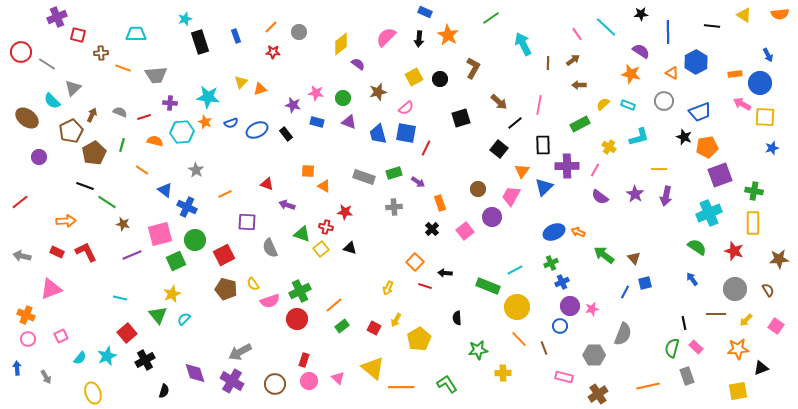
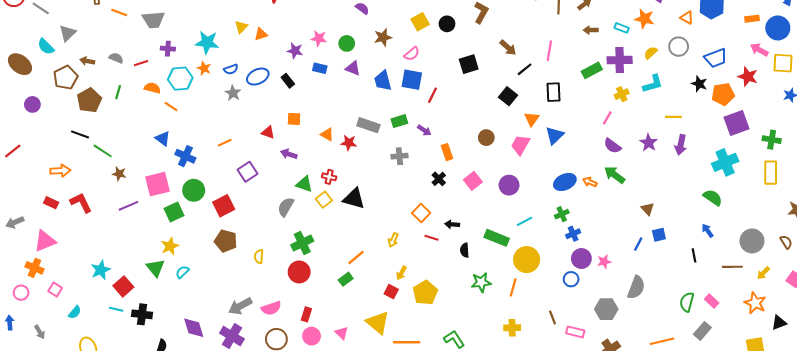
yellow semicircle: (603, 104) -> (651, 53), moved
cyan rectangle: (628, 105) -> (622, 28), moved
brown arrow: (92, 115) -> (87, 61), turned -104
yellow cross: (609, 147) -> (622, 94), turned 32
purple cross: (567, 166) -> (620, 60), moved
orange line: (142, 170) -> (171, 107), moved
gray star: (196, 170) -> (233, 93), moved
orange square: (308, 171) -> (294, 119), moved
red star: (345, 212) -> (349, 143), moved
purple circle: (492, 217) -> (509, 185), moved
purple square: (247, 222) -> (247, 172), turned -36
gray semicircle: (270, 248) -> (286, 207), moved, turned 54
black triangle: (350, 248) -> (354, 199), size x1.6
red star: (734, 251) -> (748, 77), moved
green arrow: (604, 255) -> (614, 175), moved
gray arrow: (22, 256) -> (15, 222), moved, turned -36
yellow semicircle: (253, 284) -> (259, 256), moved, turned 40
cyan line: (120, 298) -> (116, 309), moved
pink semicircle: (270, 301) -> (271, 308), moved
orange line: (334, 305) -> (356, 257), moved
orange cross: (26, 315) -> (34, 268), moved
black semicircle: (457, 318) -> (465, 250), moved
black line: (684, 323) -> (694, 255), moved
red square: (374, 328) -> (391, 292), moved
pink square: (61, 336) -> (55, 290), turned -32
orange line: (519, 339) -> (513, 287), moved, turned 60
brown line: (544, 348) -> (552, 317), moved
orange star: (738, 349) -> (755, 303), turned 30
green star: (478, 350) -> (481, 282), moved
cyan star: (107, 356) -> (101, 270), moved
black cross: (145, 360) -> (142, 314), turned 36
gray rectangle: (687, 376) -> (702, 331), turned 60

